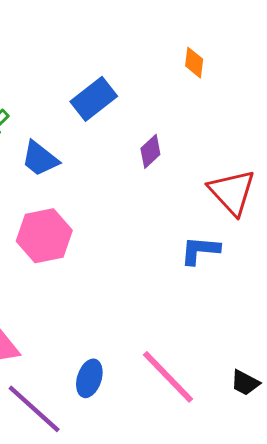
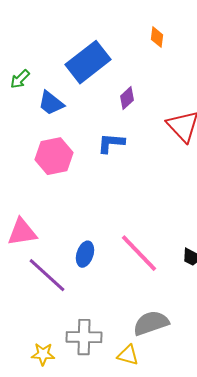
blue rectangle: (94, 99) -> (88, 62), size x1.4
blue L-shape: (200, 250) -> (111, 143), moved

